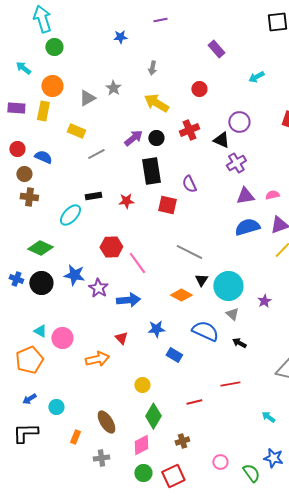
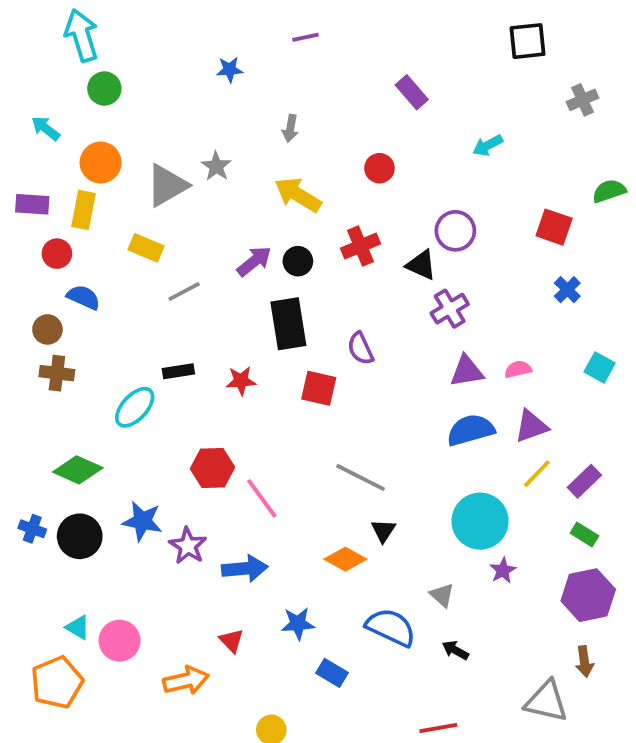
gray triangle: (87, 98) -> (167, 185), size x1.4
red circle: (17, 149) -> (57, 254), moved
cyan circle: (228, 286) -> (480, 521), moved

